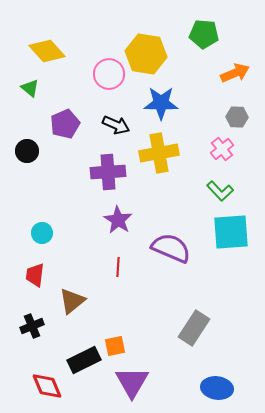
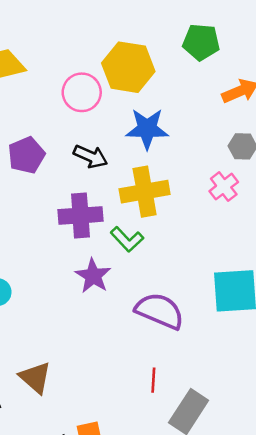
green L-shape: (220, 191) -> (127, 239), moved
red line: (118, 267) -> (153, 380), moved
brown triangle: (72, 301) -> (35, 378), turned -40

